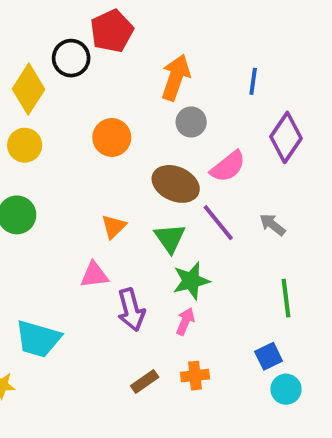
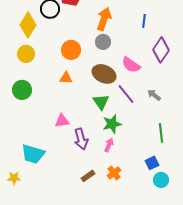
gray circle: (191, 122) -> (103, 42), moved
pink semicircle: (228, 167) -> (131, 65), turned 72
orange triangle: (114, 227) -> (66, 78), moved, turned 48
orange cross: (195, 376) -> (114, 173), turned -32

